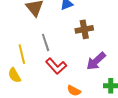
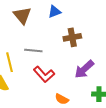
gray line: (46, 42) -> (33, 50), turned -66

